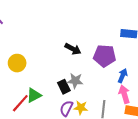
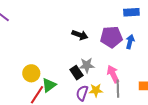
yellow circle: (17, 63) -> (31, 73), moved
blue arrow: (123, 76) -> (130, 42), moved
pink arrow: (124, 94) -> (113, 74), moved

